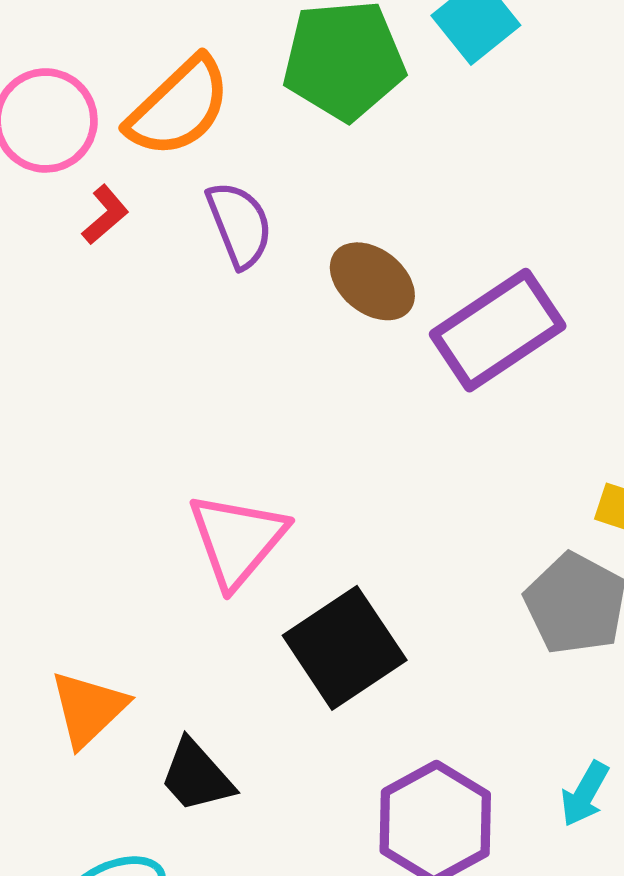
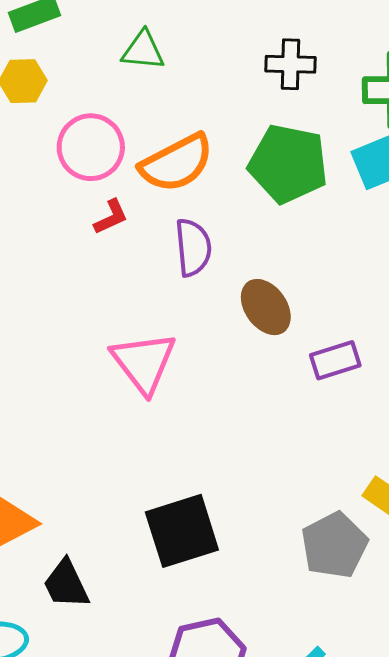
purple rectangle: (498, 330) -> (335, 360), size x0.6
pink triangle: (237, 540) -> (144, 363), moved, turned -34

